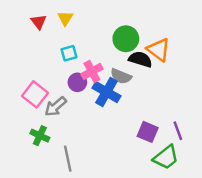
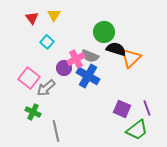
orange triangle: (159, 50) -> (131, 58), moved, turned 40
cyan square: (69, 53) -> (47, 42), moved, turned -32
gray semicircle: (121, 76) -> (90, 56), moved

